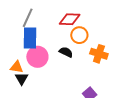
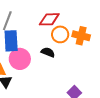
orange cross: (99, 54) -> (81, 36), moved

